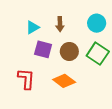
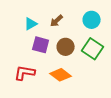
brown arrow: (60, 24) -> (57, 21), turned 48
red L-shape: (26, 79) -> (25, 73), turned -85

